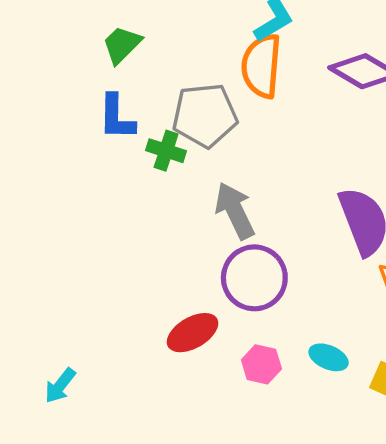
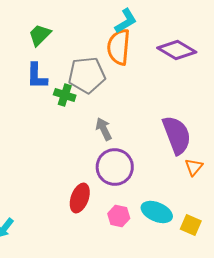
gray arrow: (235, 211) -> (104, 129), size x0.7
red ellipse: (193, 333) -> (80, 198), turned -40
cyan ellipse: (329, 357) -> (157, 212), size x1.4

